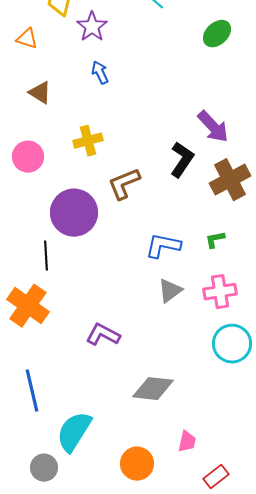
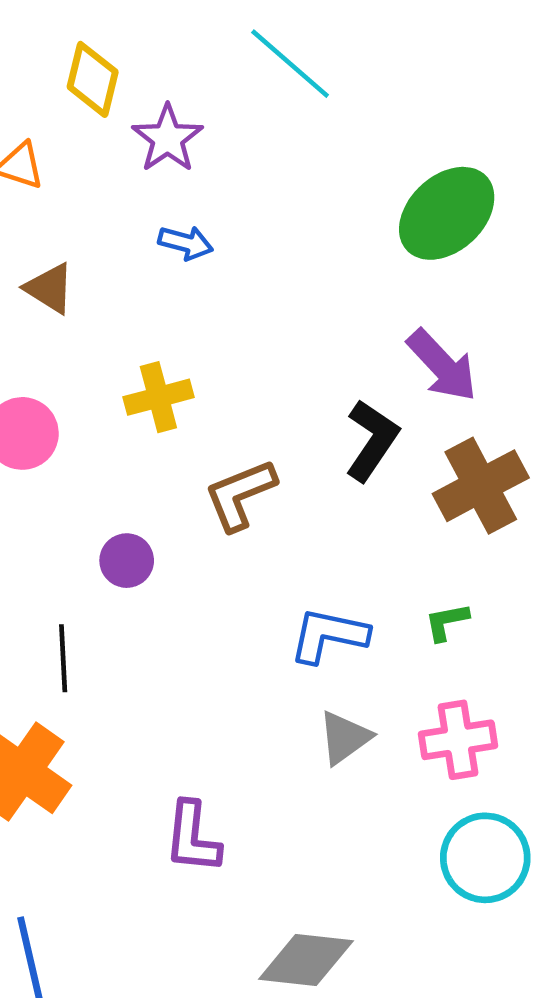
green ellipse: (217, 34) -> (447, 213), moved, size x1.5
blue arrow: (100, 73) -> (186, 243), turned 130
purple circle: (74, 213) -> (127, 561), size x0.5
purple L-shape: (103, 335) -> (192, 837), turned -112

